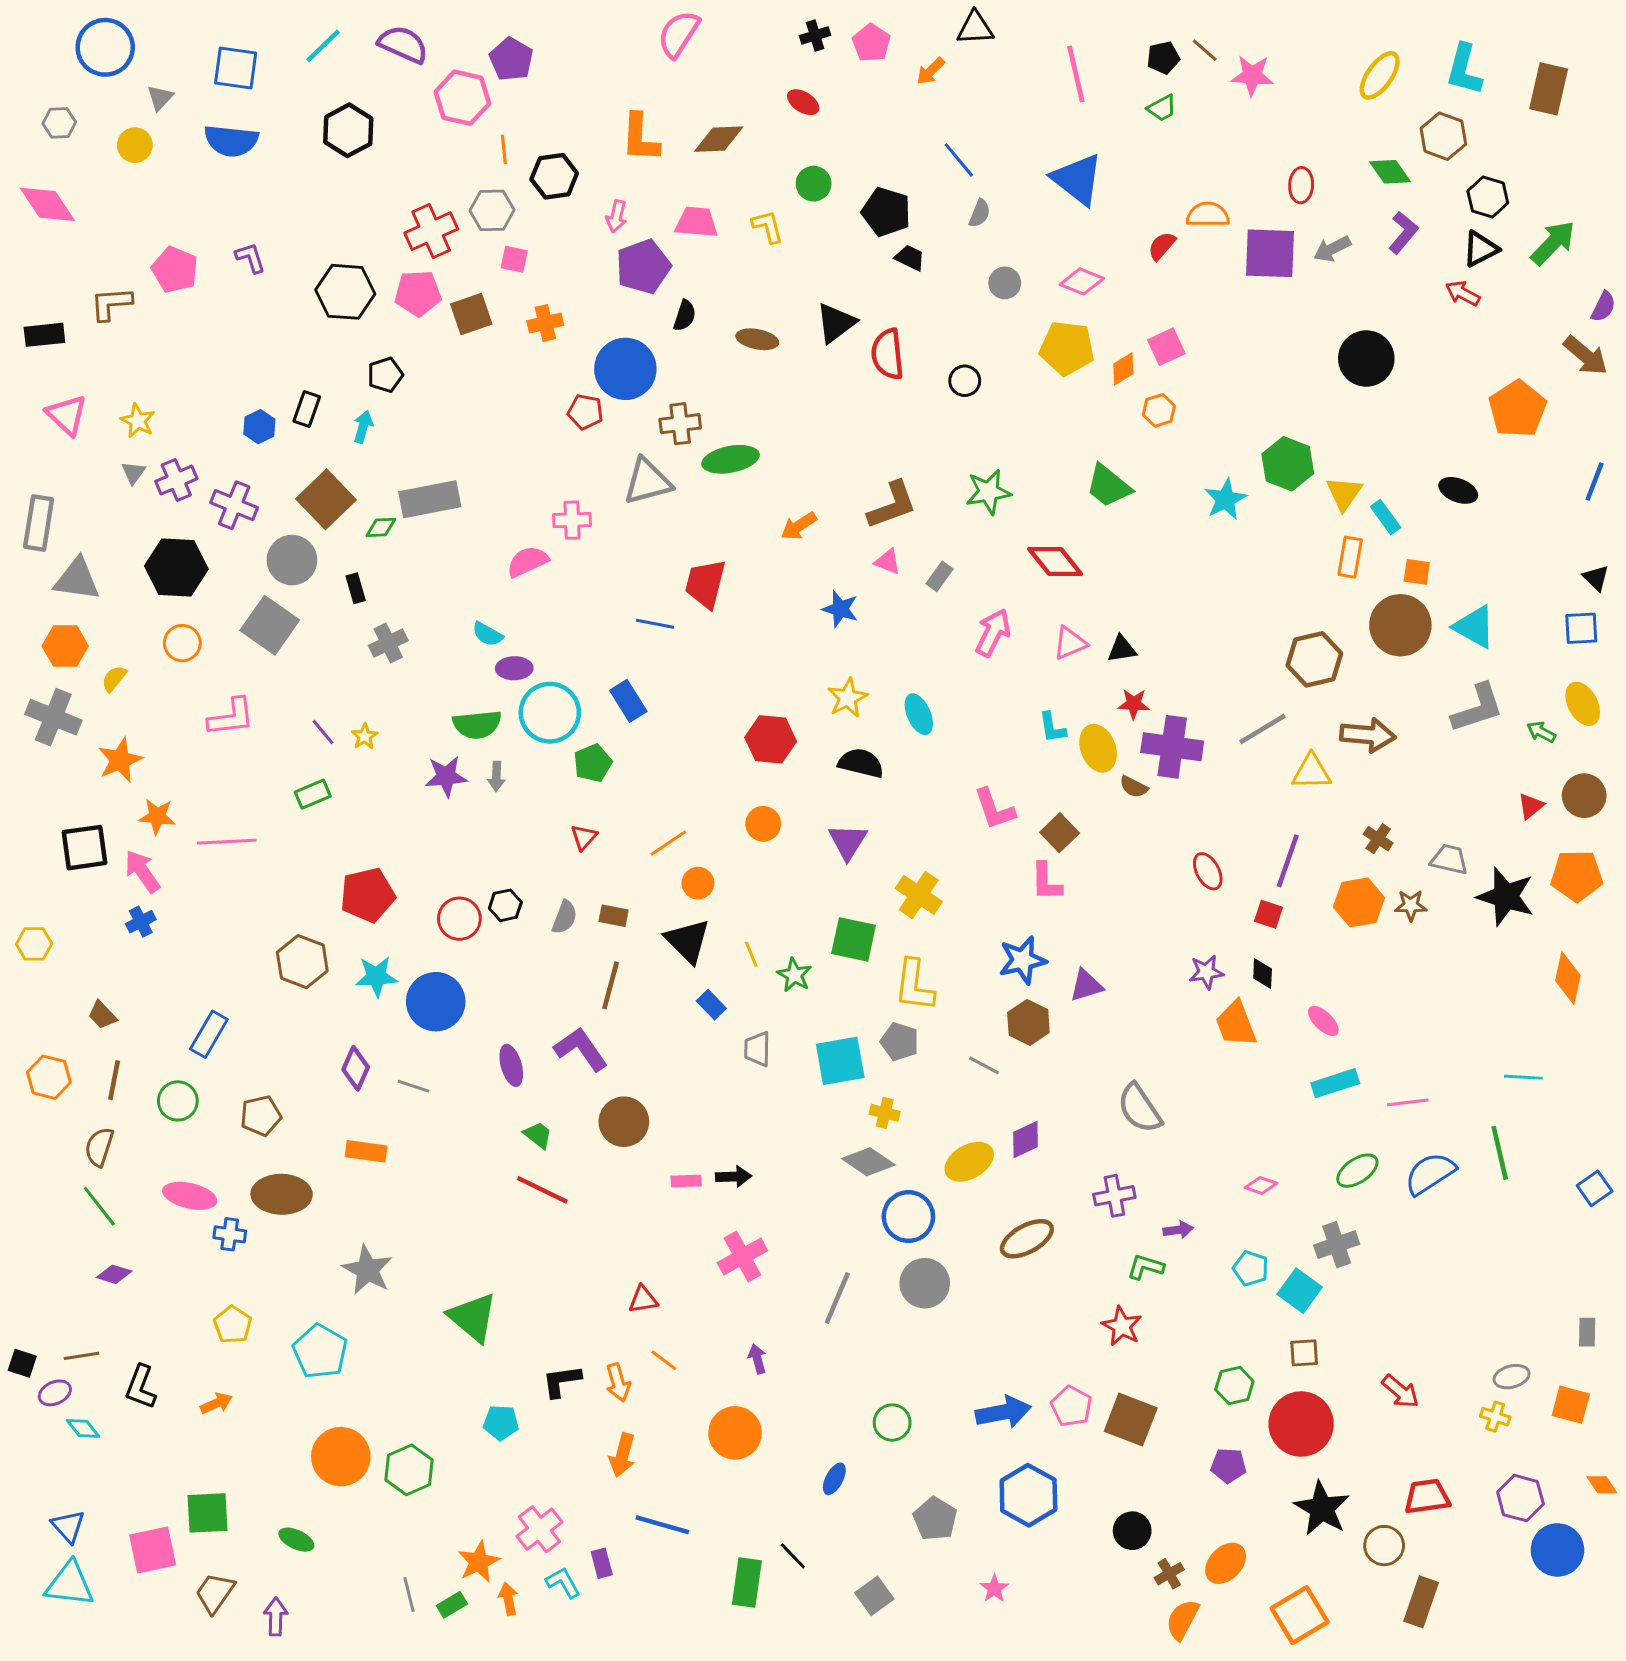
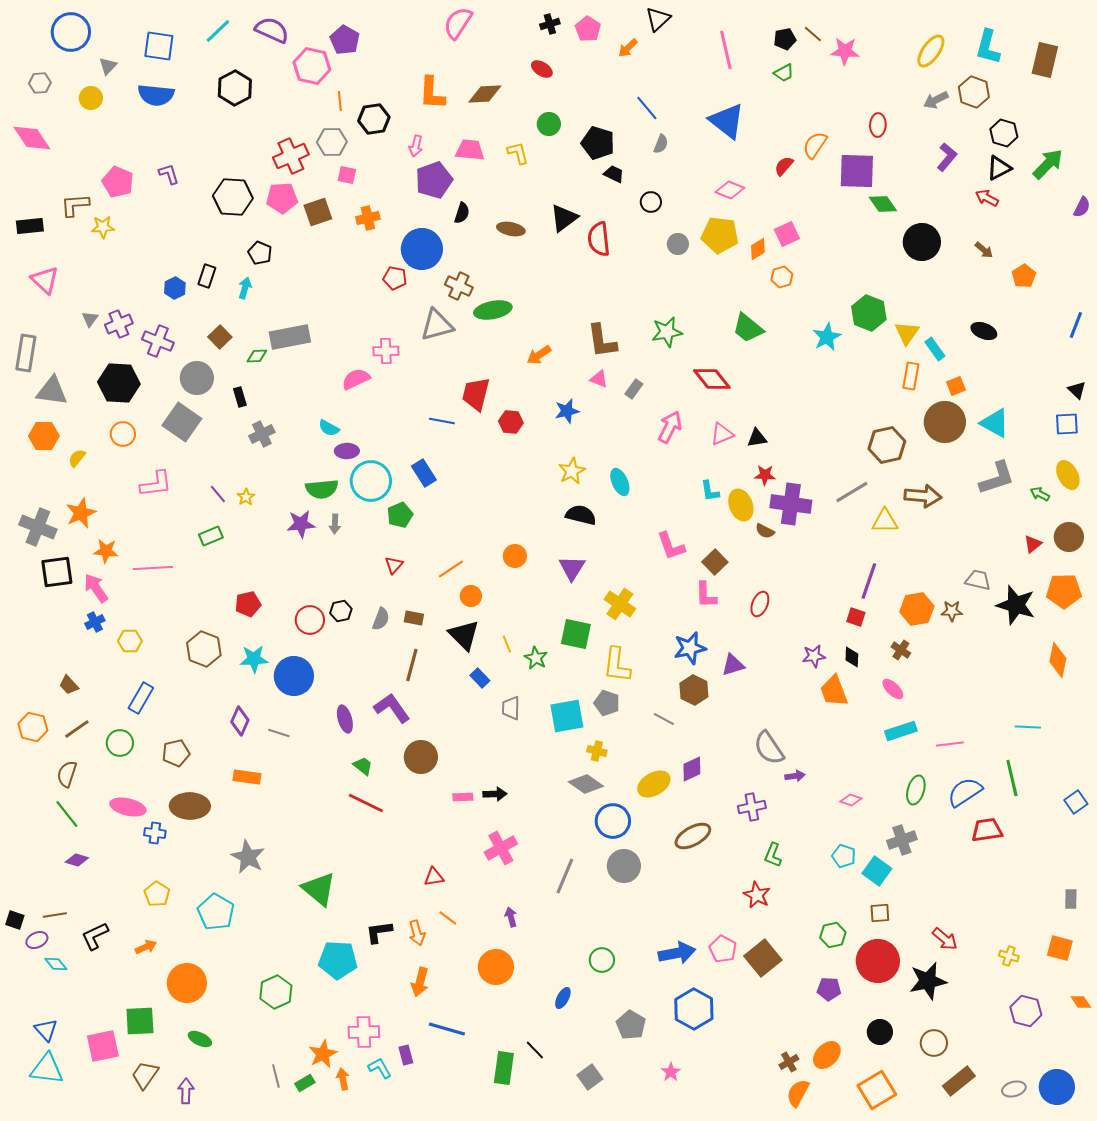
black triangle: (975, 28) -> (658, 19), turned -40
green diamond: (1390, 172) -> (883, 204), moved
orange semicircle: (1208, 215) -> (815, 145), turned -56
gray arrow: (1332, 249) -> (936, 100), moved
gray circle: (1005, 283) -> (678, 244), moved
brown arrow: (1586, 356) -> (984, 250), moved, size x0.6
black pentagon: (385, 375) -> (260, 253), turned -30
black circle: (965, 381) -> (651, 202), moved
orange pentagon: (1517, 409) -> (1024, 276), size x0.6
yellow star: (138, 421) -> (103, 227), moved, turned -30
brown cross: (680, 424) -> (459, 286), turned 32
brown square: (326, 499) -> (220, 337), size x0.6
brown L-shape: (892, 505) -> (602, 341), turned 102
orange square: (1417, 572) -> (956, 386), turned -30
blue star: (840, 609) -> (567, 411), turned -30
gray cross: (53, 717) -> (38, 527), moved
red hexagon: (771, 739) -> (511, 422), moved, size x0.7
brown cross: (1378, 839) -> (901, 650), moved
red ellipse: (1208, 871) -> (760, 604), moved, turned 50
red pentagon: (368, 895) -> (248, 604), size x0.7
yellow hexagon: (34, 944) -> (130, 641), moved
brown line: (114, 1080) -> (77, 729), turned 44
green ellipse: (1357, 1171) -> (916, 790), turned -40
purple arrow: (1178, 1230) -> (795, 776), moved
green L-shape: (1146, 1267) -> (773, 855), turned -85
gray ellipse: (1512, 1377) -> (1014, 1089), moved
black L-shape: (141, 1387) -> (95, 936), turned 44
brown square: (1131, 1420) -> (763, 958), turned 30
cyan pentagon: (501, 1423) -> (338, 960), size x1.6
orange circle: (341, 1457) -> (187, 983), moved
red trapezoid: (1427, 1497) -> (987, 830), moved
black star: (1322, 1508) -> (928, 981), moved, turned 30
pink cross: (539, 1529) -> (364, 1032), turned 36
black circle: (1132, 1531) -> (880, 1032), moved
blue circle: (1557, 1550) -> (1057, 1087), moved
brown rectangle: (1421, 1602) -> (959, 1081), turned 32

